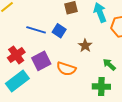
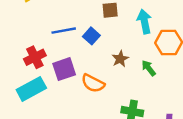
blue line: (36, 30) -> (64, 31), turned -36
green arrow: (109, 65) -> (149, 68), moved

